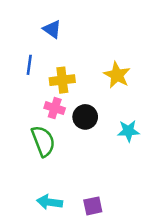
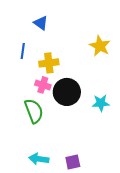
yellow star: (117, 75) -> (100, 46), moved
black circle: (85, 117) -> (67, 92), size x1.4

